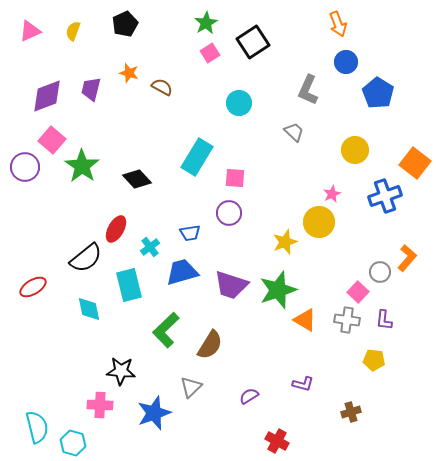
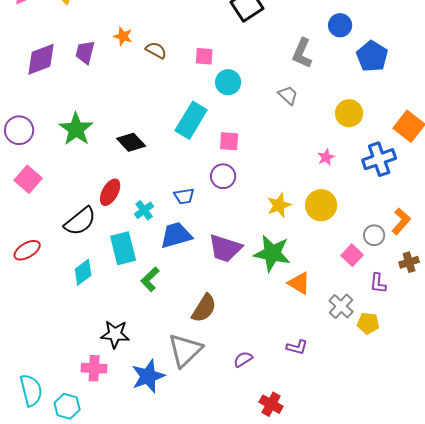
pink square: (210, 53) -> (204, 56), moved, turned 36
cyan circle: (239, 103) -> (228, 82), moved
pink square: (52, 140) -> (28, 179), moved
yellow circle: (319, 222) -> (321, 205), moved
green star: (278, 290) -> (272, 253), turned 30
cyan diamond: (89, 309) -> (83, 272), turned 64
gray cross: (347, 320) -> (341, 306), moved, turned 35
green L-shape: (166, 330) -> (150, 279), moved, size x0.7
gray triangle: (191, 387) -> (185, 350), size x1.6
brown cross: (351, 412) -> (409, 262), moved

